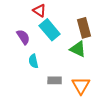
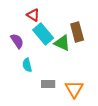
green triangle: (78, 49) -> (62, 43), moved

